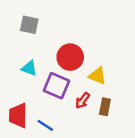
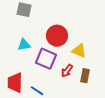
cyan triangle: (29, 68) -> (24, 45), turned -32

